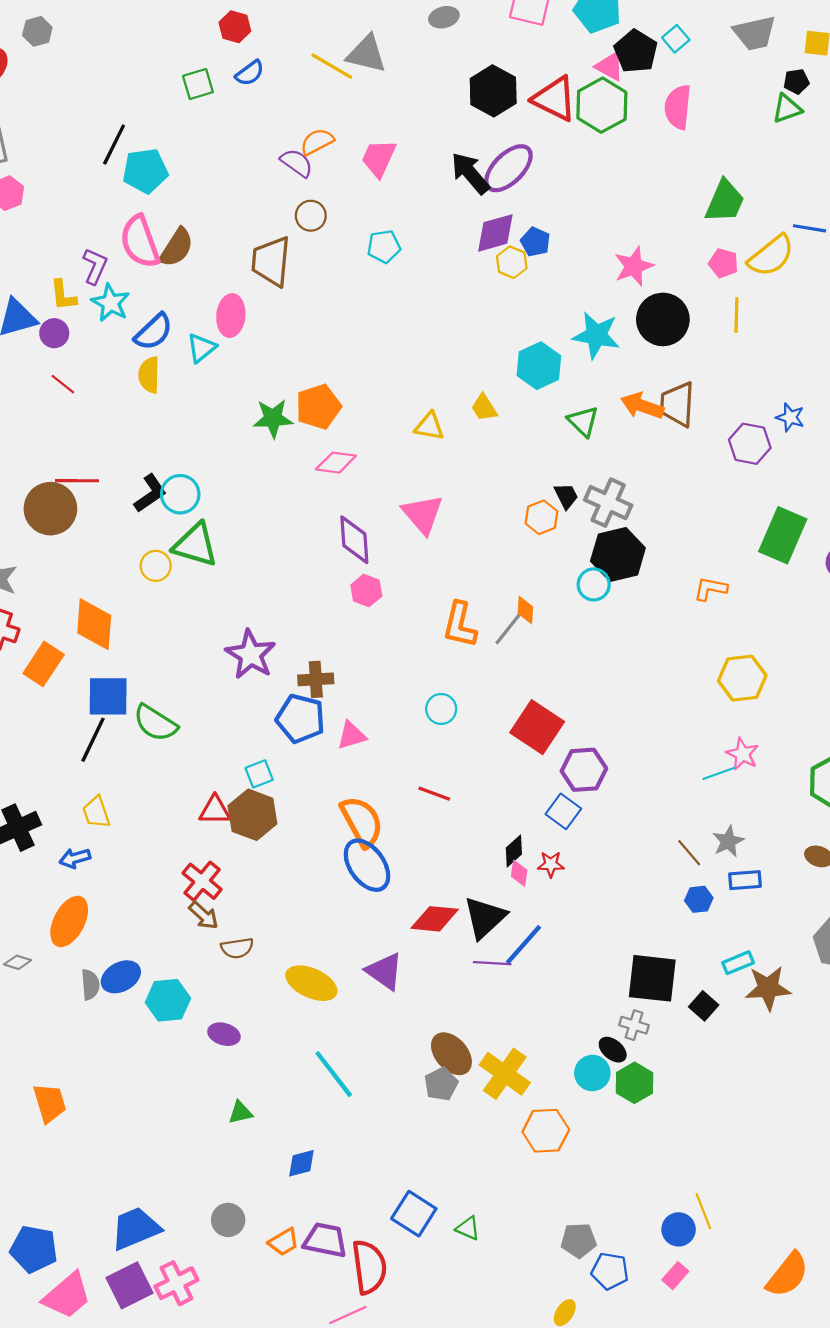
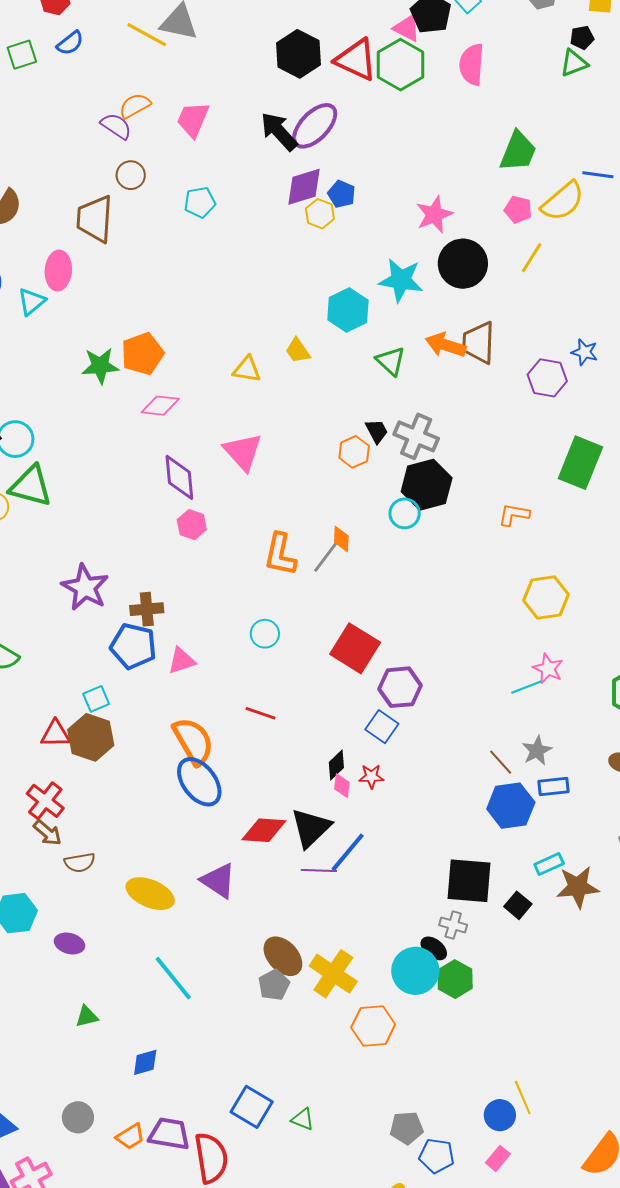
yellow line: (736, 315) -> (532, 258), turned 32
blue hexagon: (699, 899) -> (511, 806), size x1.8
cyan circle: (592, 1073) -> (415, 971), size x1.4

